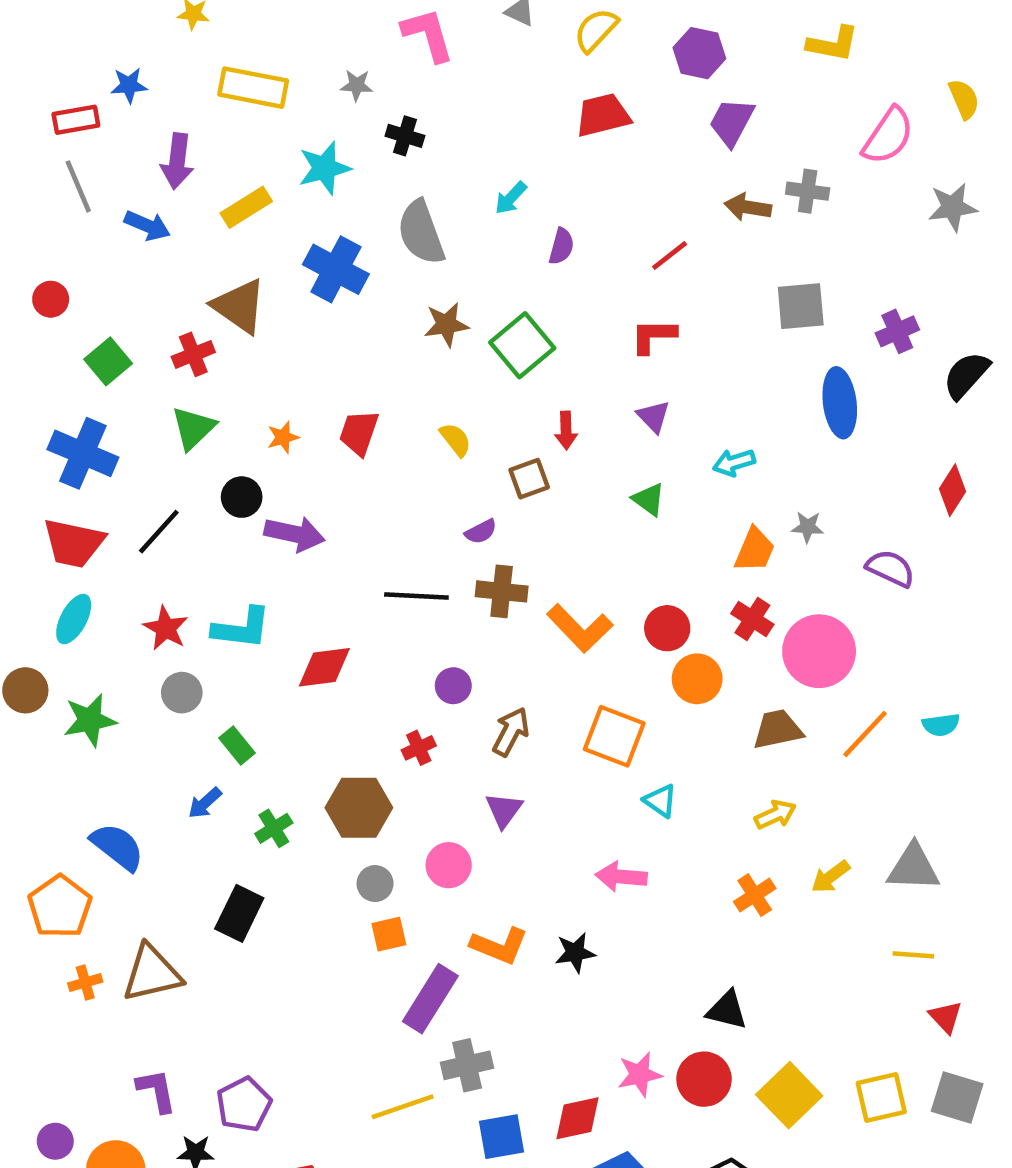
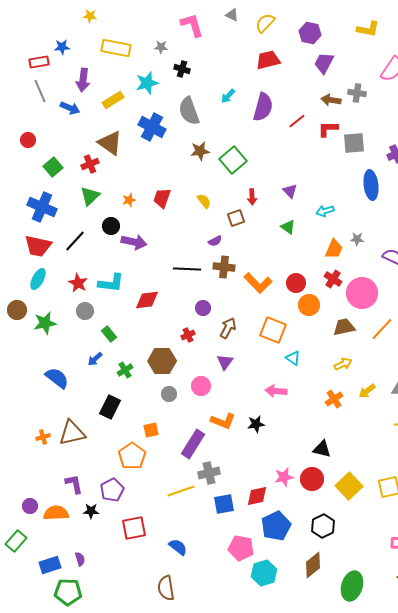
purple semicircle: (561, 246) -> (263, 107), moved, size x1.8
red L-shape: (653, 336) -> (328, 129), moved
orange pentagon: (60, 907) -> (132, 456), moved
orange square: (389, 934) -> (151, 430), moved

